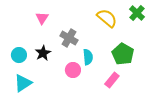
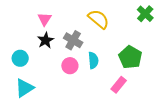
yellow semicircle: (107, 18) -> (99, 19), moved
black star: (43, 53) -> (46, 40), moved
pink circle: (73, 70) -> (70, 66), moved

